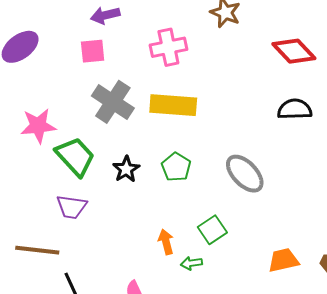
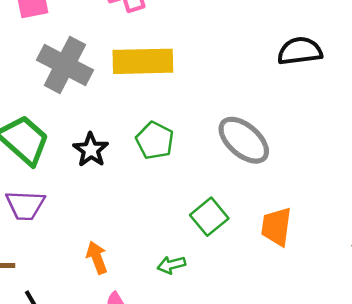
orange arrow: (166, 242) -> (97, 258), moved
orange trapezoid: (283, 260) -> (276, 227), moved, turned -64
green arrow: (191, 263) -> (171, 265), moved

